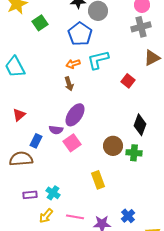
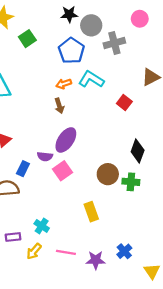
gray cross: (141, 27) -> (114, 43), moved
cyan L-shape: (98, 60) -> (91, 79), turned 45
purple rectangle: (30, 195) -> (13, 237), moved

